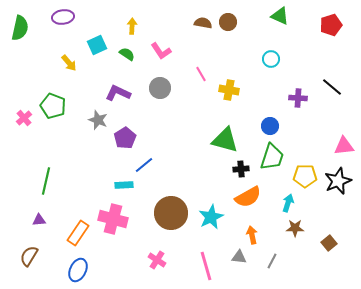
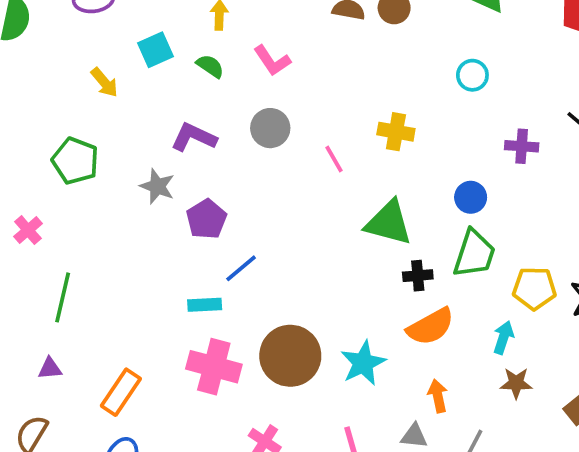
pink line: (201, 74) -> (334, 159), moved
pink cross: (24, 118) -> (28, 230), moved
pink cross: (113, 219) -> (214, 367), moved

